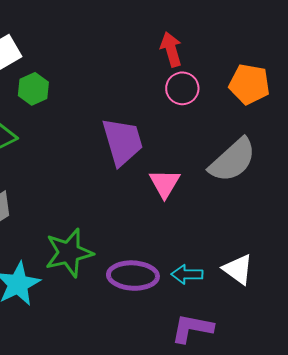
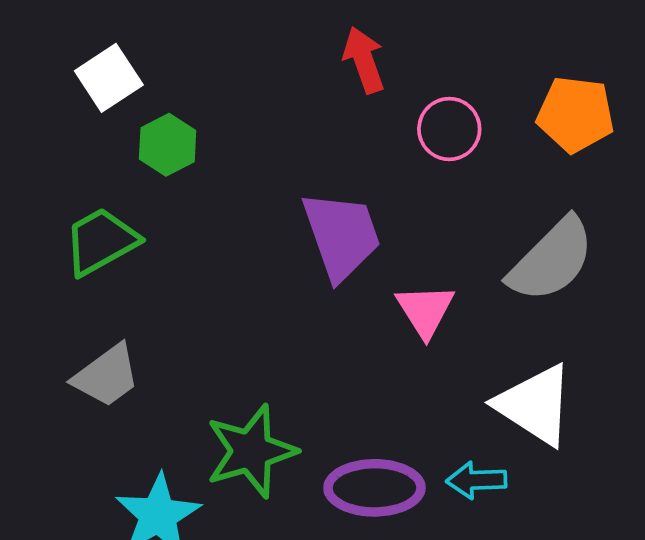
red arrow: (171, 49) -> (364, 60), moved
white triangle: (238, 269) -> (535, 405), moved, size x1.4

